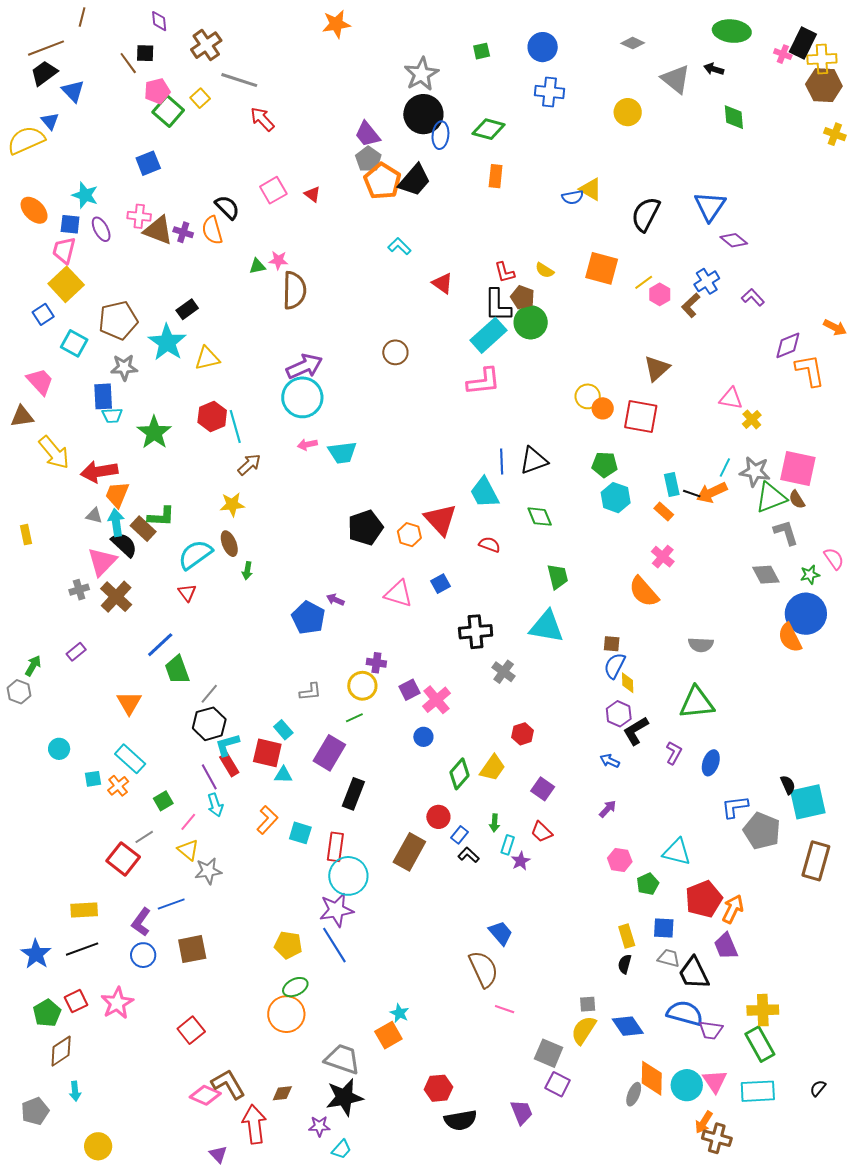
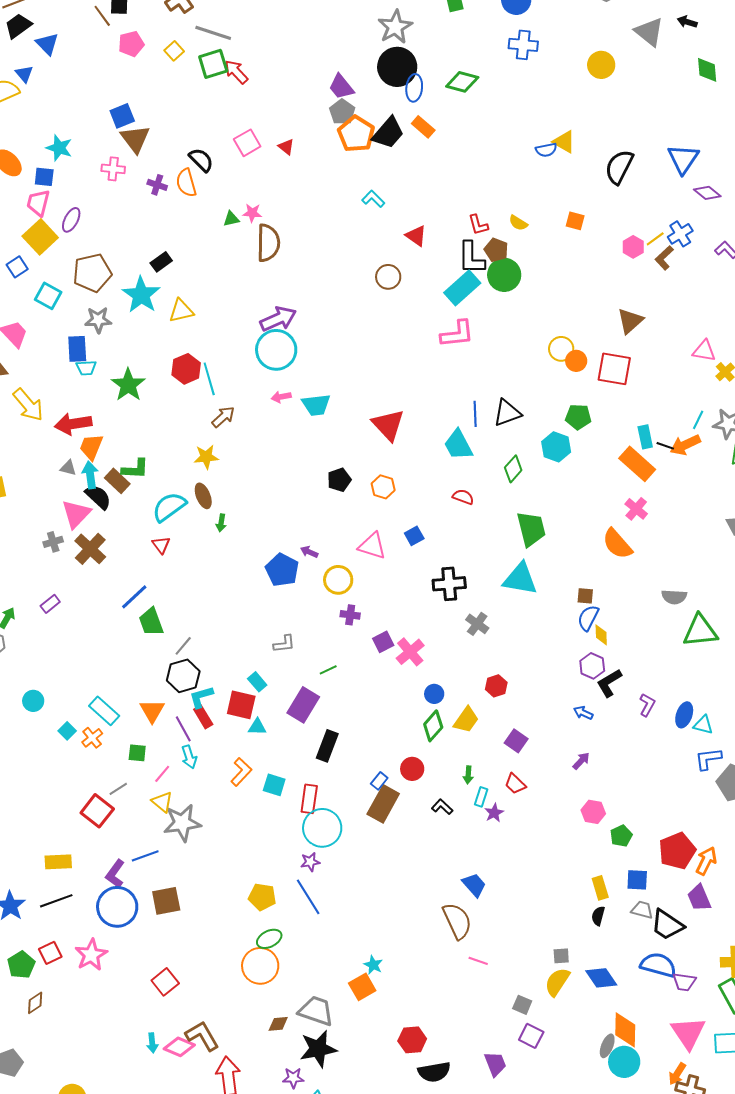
green square: (168, 111) -> (213, 64), moved, turned 32
orange rectangle: (496, 176) -> (423, 127), moved, turned -55
purple ellipse: (101, 229) -> (71, 220), moved, turned 55
brown triangle: (158, 230) -> (135, 139), moved, turned 32
orange square: (602, 268) -> (575, 221), size x0.6
yellow line: (644, 282) -> (655, 239), moved
brown circle: (395, 352) -> (388, 277), moved
cyan hexagon: (616, 498) -> (556, 447), moved
orange rectangle: (664, 512) -> (637, 464), size x1.8
green diamond: (540, 517) -> (513, 469), turned 64
red triangle: (440, 520) -> (388, 425), moved
black pentagon: (365, 528) -> (339, 480), size x0.7
green trapezoid: (558, 577) -> (531, 529), size x1.4
yellow circle: (362, 686) -> (338, 580), moved
orange triangle: (129, 703) -> (152, 711), moved
green triangle: (697, 703) -> (700, 631), moved
blue circle: (423, 737) -> (434, 694), moved
cyan square: (93, 779) -> (67, 731), turned -36
green square: (163, 801) -> (137, 753), turned 36
blue rectangle: (460, 835) -> (379, 781), moved
cyan triangle: (677, 852) -> (703, 725), moved, size x0.7
gray star: (208, 871) -> (182, 823), size x1.4
purple star: (336, 910) -> (310, 862), size x0.6
blue circle: (143, 955) -> (117, 907), size x1.6
black trapezoid: (694, 973) -> (667, 925), turned -30
brown diamond: (61, 1051) -> (35, 1003), size x0.7
gray square: (549, 1053) -> (522, 1005), size x0.7
pink triangle: (715, 1081) -> (688, 1033), size x1.4
cyan circle: (687, 1085) -> (624, 1062), moved
cyan arrow: (75, 1091) -> (152, 1043), moved
brown diamond: (282, 1093) -> (278, 1024), moved

